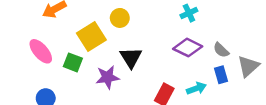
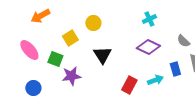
yellow square: (91, 36) -> (70, 38), size x0.7
gray semicircle: (221, 50) -> (183, 41), moved
purple star: (107, 77) -> (71, 76), moved

